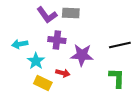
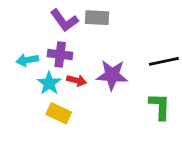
purple cross: (57, 40) -> (60, 55), moved
red arrow: (63, 73) -> (76, 80), moved

